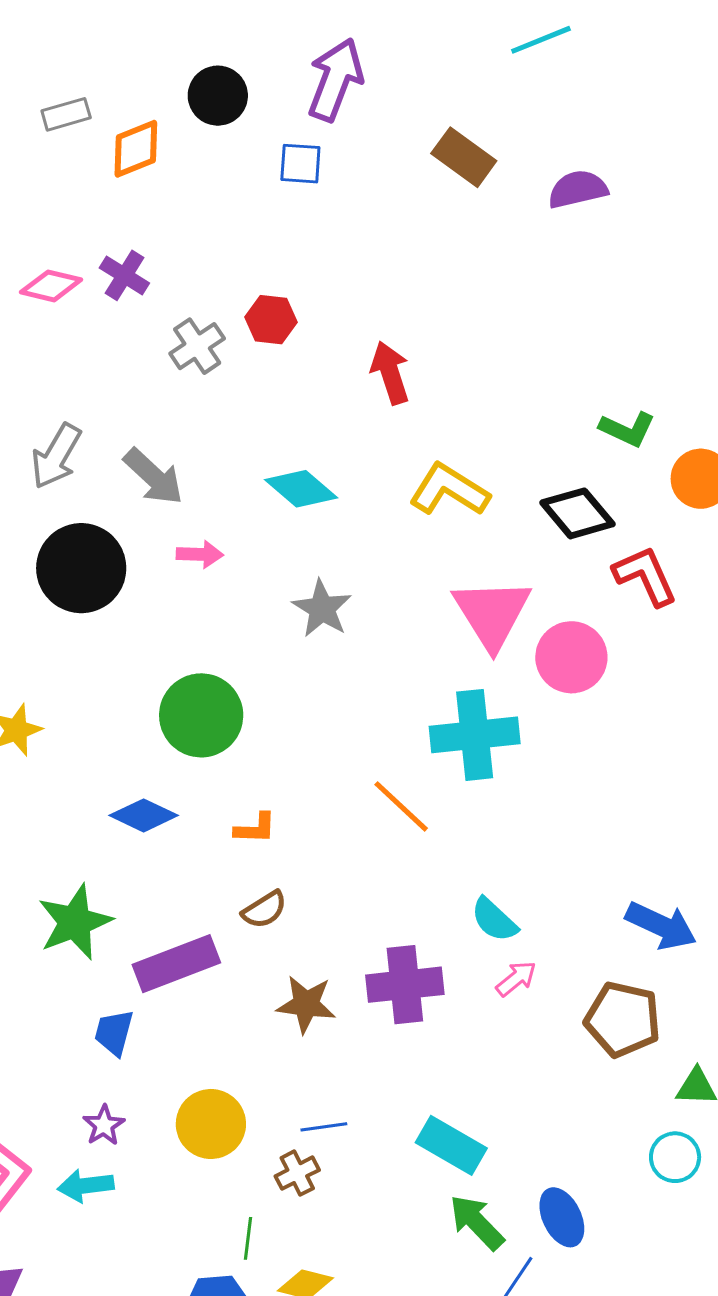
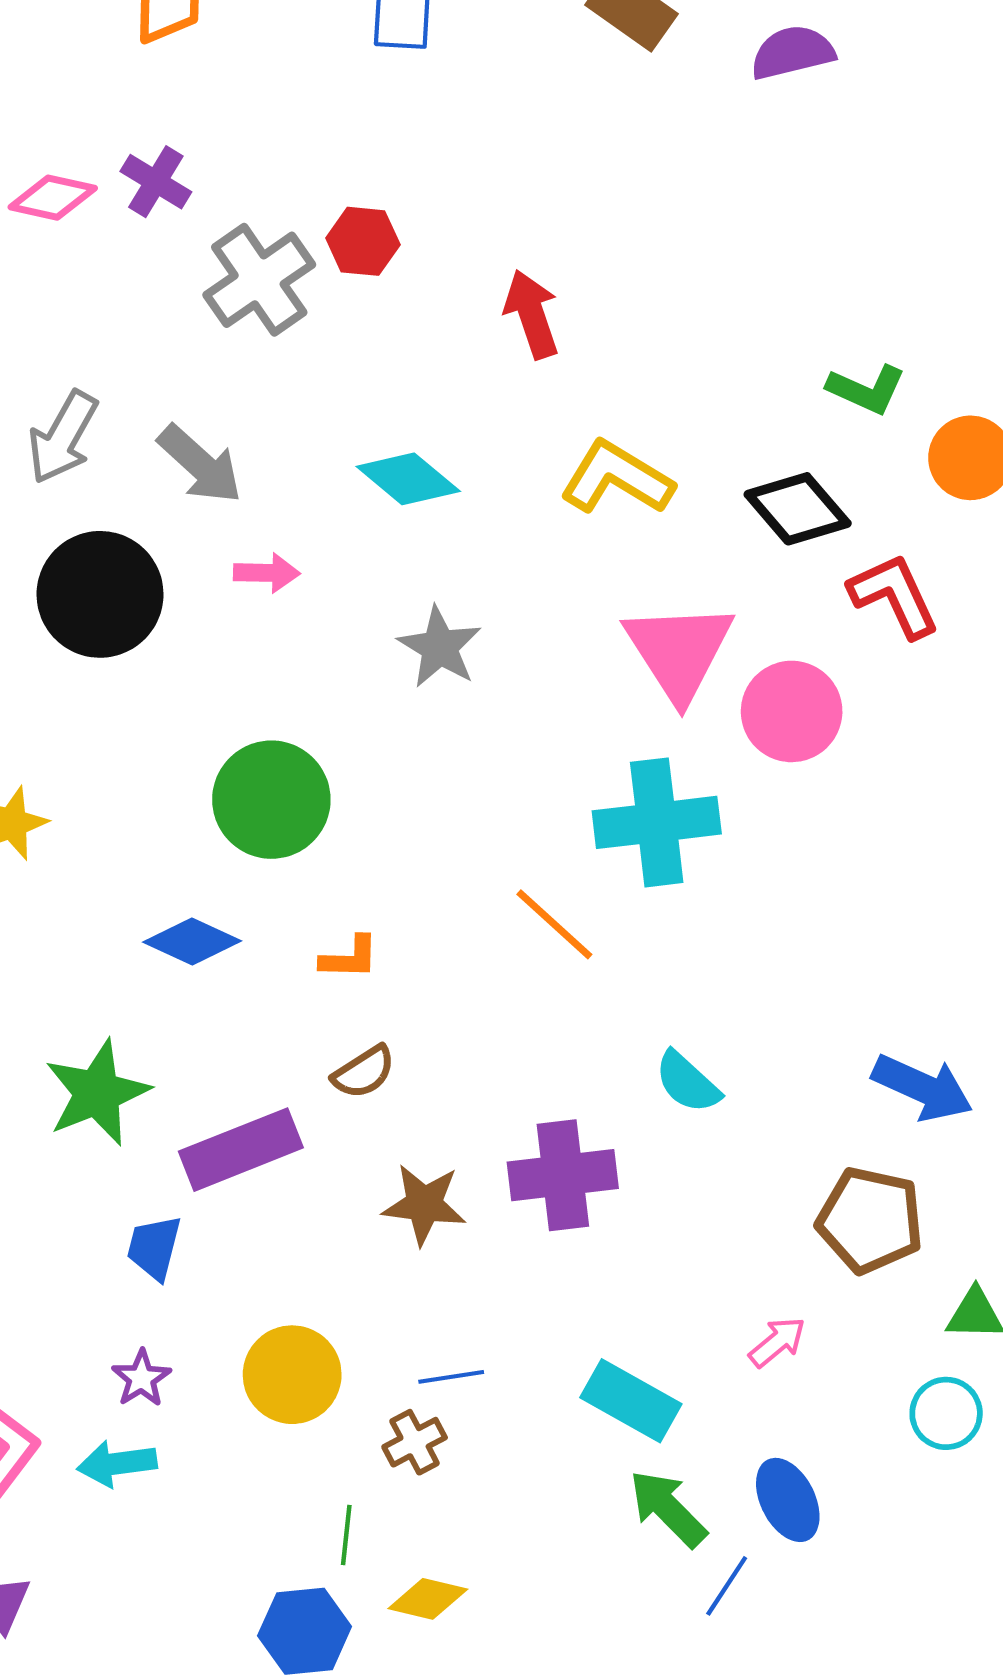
gray cross: (197, 346) -> (259, 280), size x1.4
pink arrow: (516, 979) -> (777, 1342), moved

